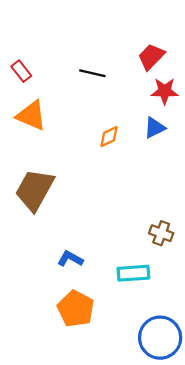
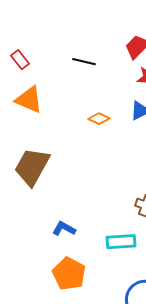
orange diamond: (109, 137) -> (99, 119), turned 50

